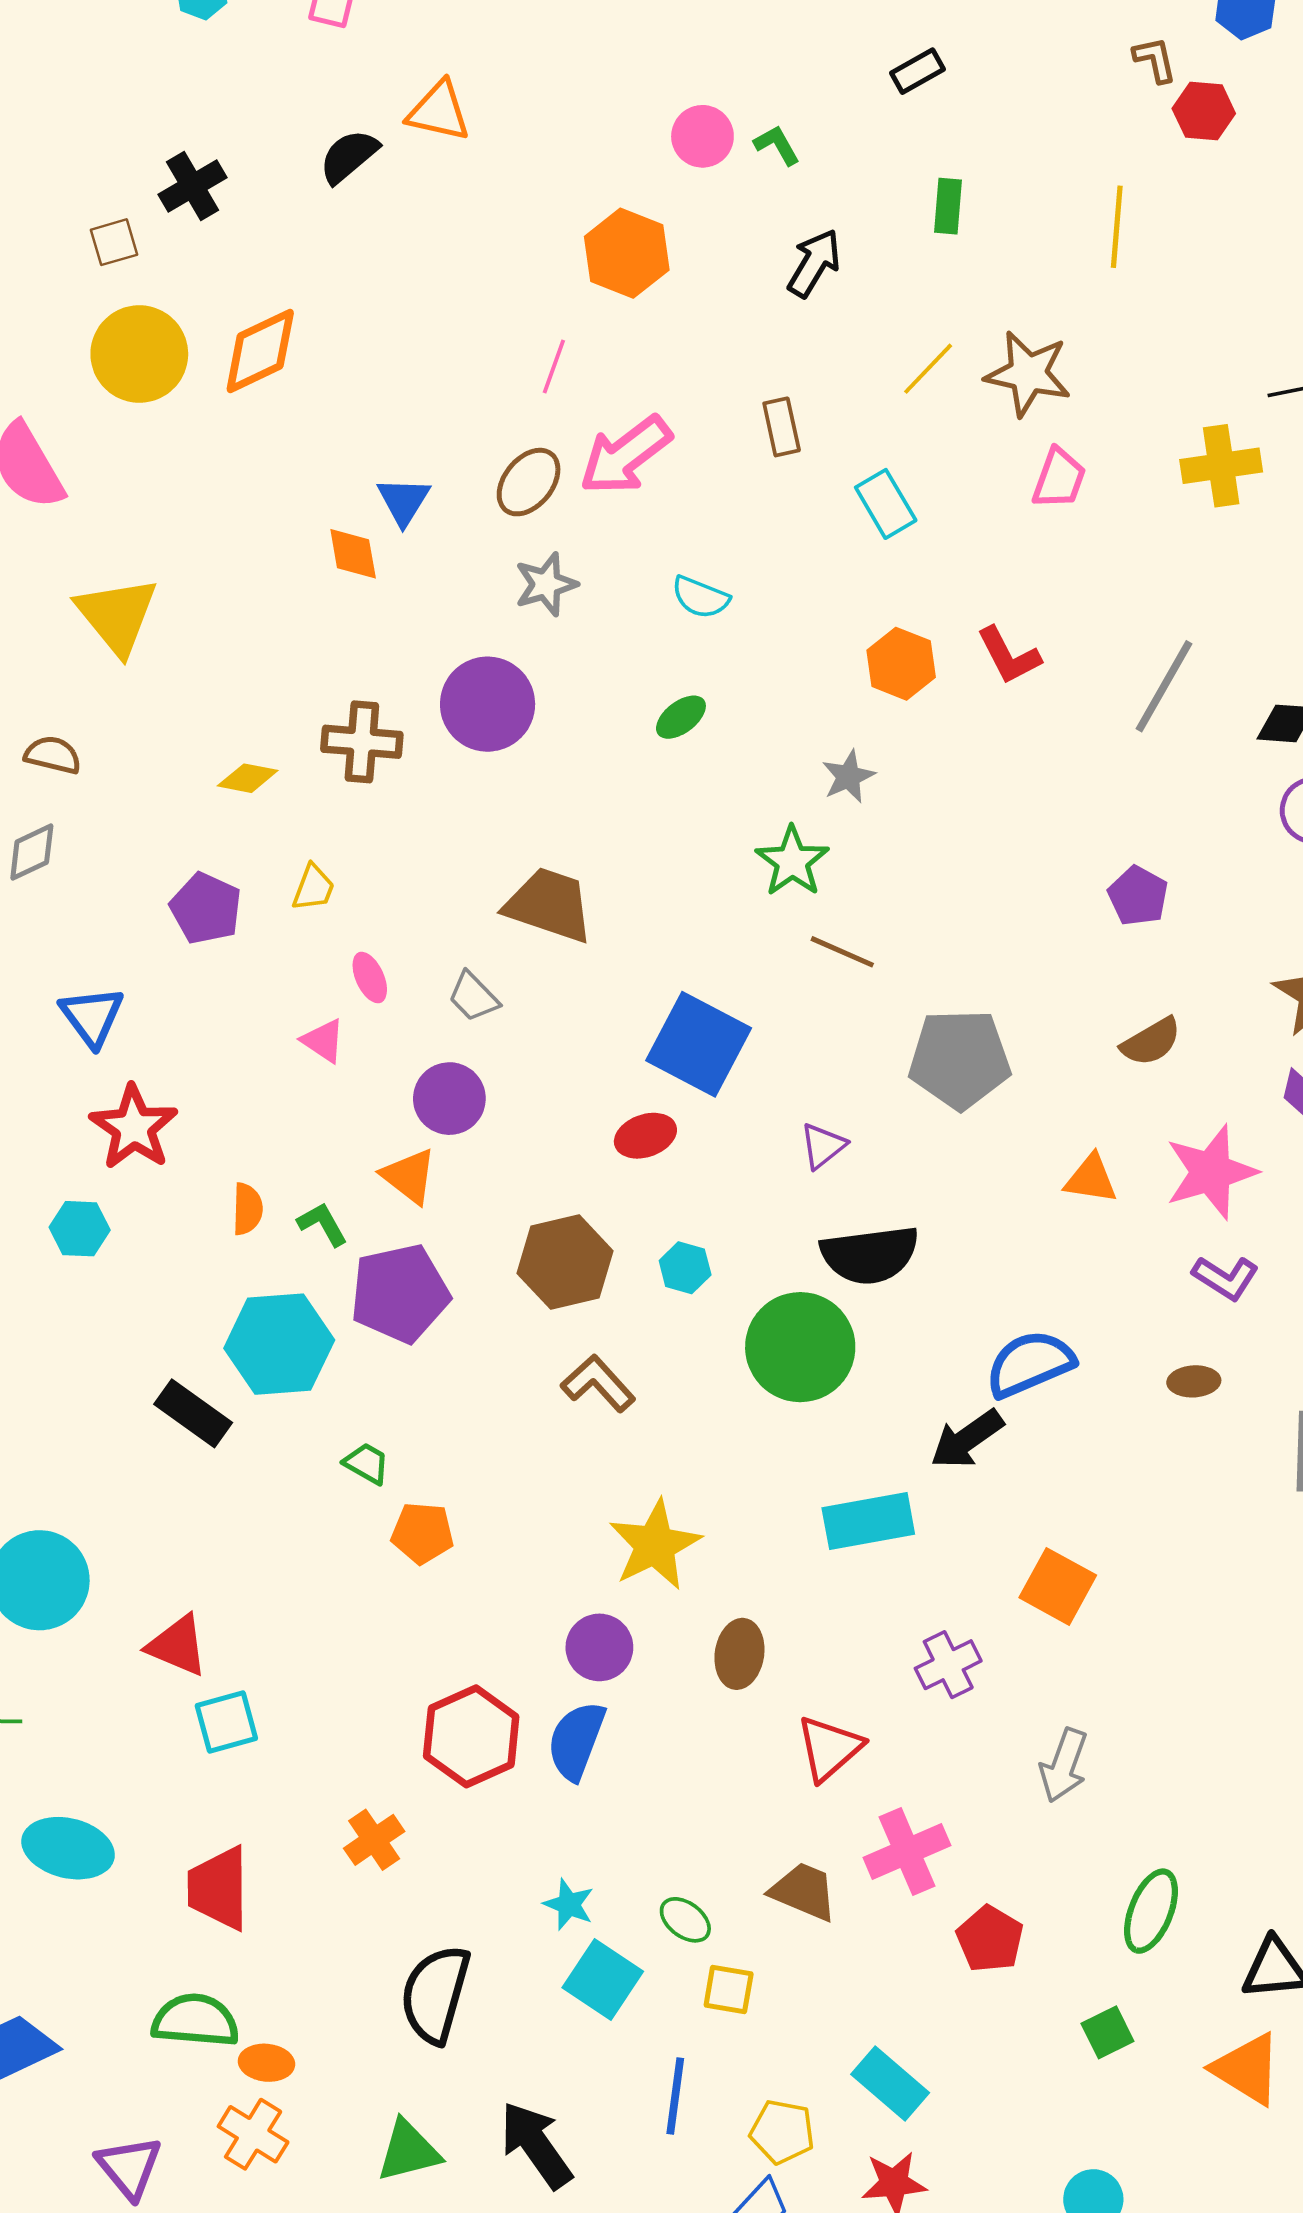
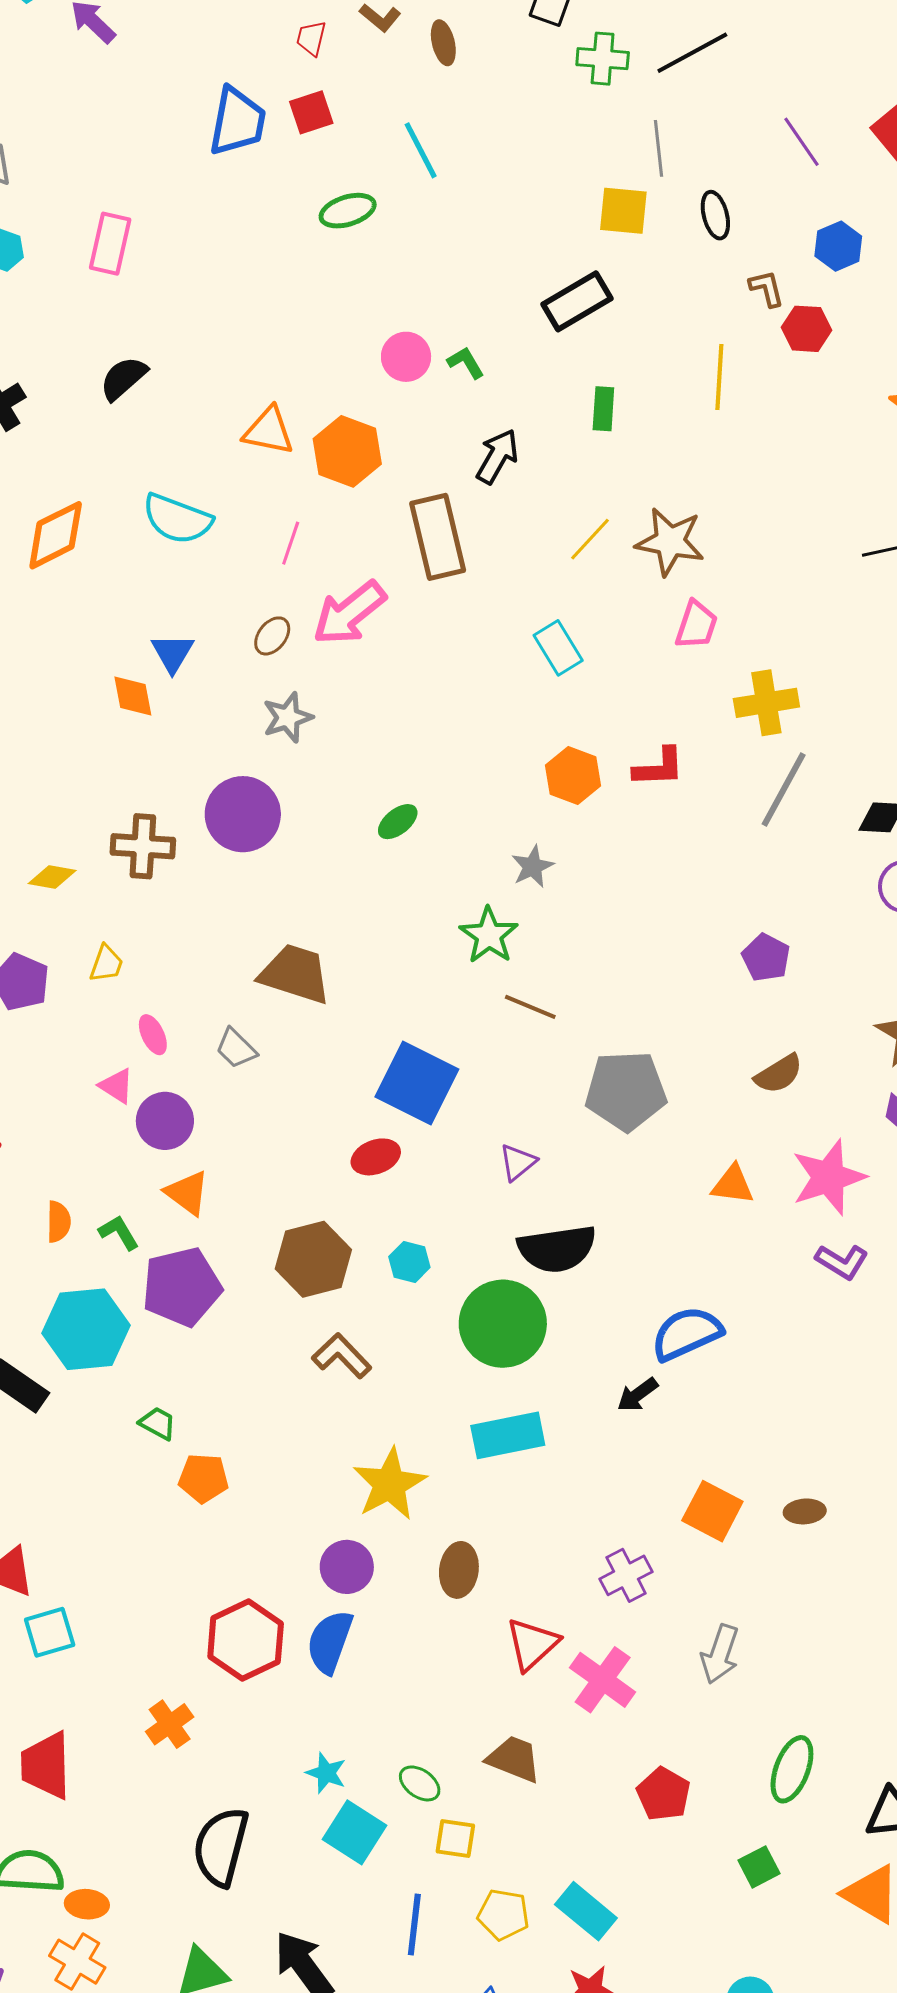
black rectangle: (918, 71) -> (577, 301), size x1.6
orange triangle: (439, 111) -> (269, 431), moved
yellow line: (1117, 227) -> (719, 377), moved
brown rectangle: (782, 427) -> (438, 537), moved, size x1.8
yellow cross: (1221, 466) -> (766, 703), moved
brown ellipse: (529, 482) -> (272, 636), size x0.7
cyan semicircle: (700, 597) -> (177, 519), moved, size x1.5
red L-shape: (1009, 656) -> (659, 767), turned -64
purple circle: (449, 1099) -> (165, 1121), moved
brown ellipse: (1194, 1381) -> (805, 1511), moved
black arrow: (967, 1439) -> (638, 1395), size x0.7
cyan rectangle: (868, 1521) -> (508, 1435), moved
pink cross: (907, 1852) -> (603, 1680), moved, turned -30
yellow pentagon: (782, 2132) -> (503, 1915), moved

